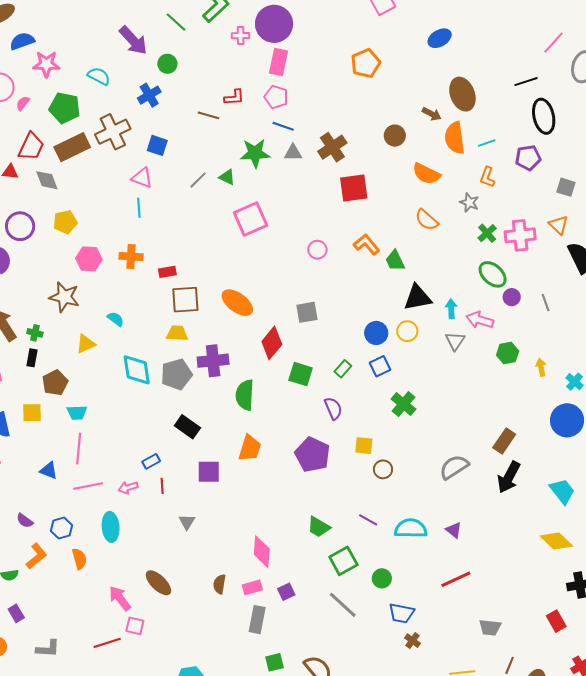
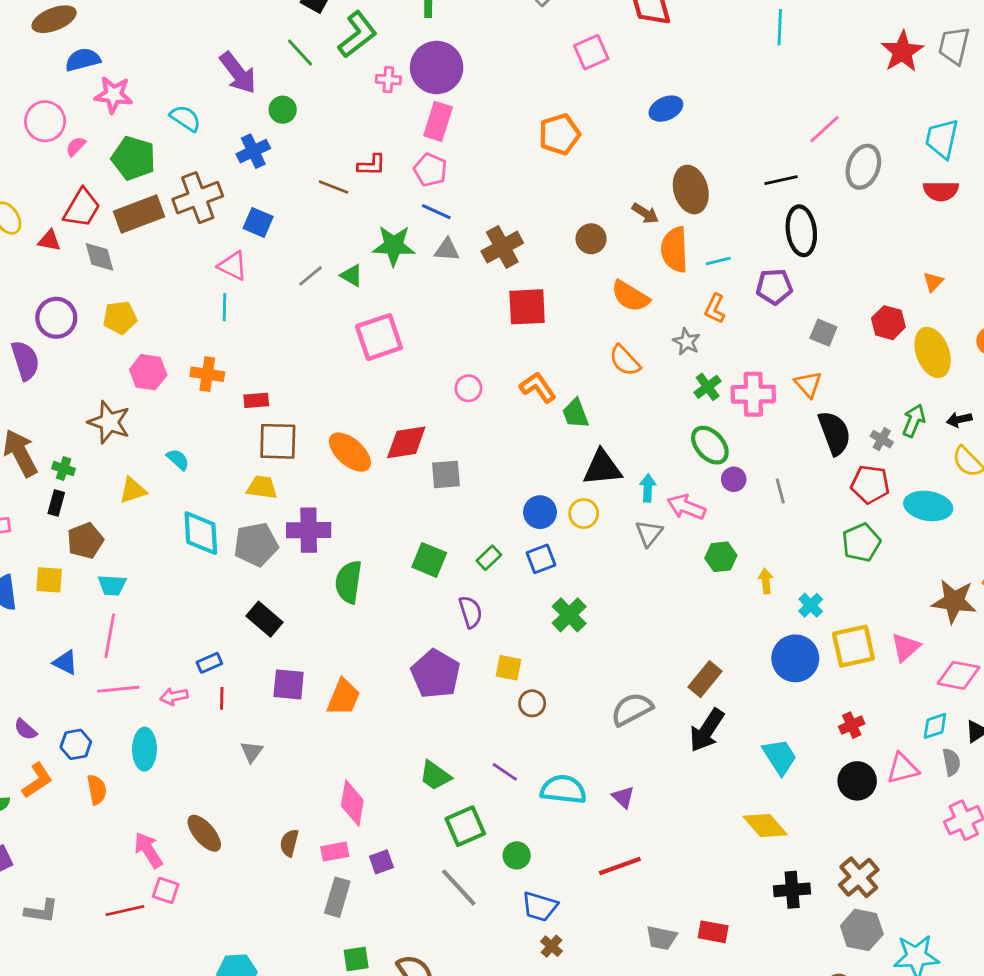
red diamond: (272, 343) -> (406, 442), moved, turned 36
orange trapezoid: (250, 448) -> (343, 697), moved
red rectangle: (556, 621) -> (713, 932), moved, turned -55

